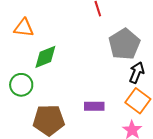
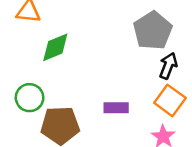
green circle: (21, 85) -> (30, 98), moved

